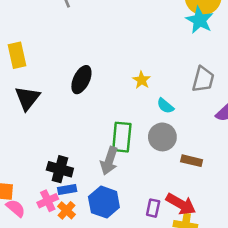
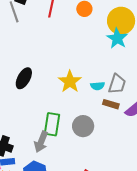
yellow star: (142, 80) -> (70, 82), size x1.6
cyan semicircle: (165, 106) -> (98, 86), moved, turned -48
brown rectangle: (192, 161) -> (111, 104), moved

